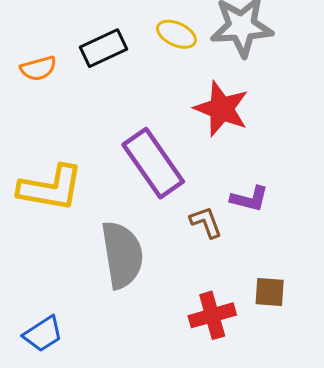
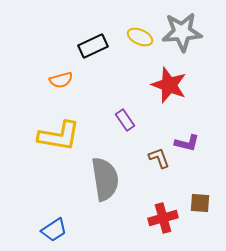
orange semicircle: (38, 68) -> (61, 80), moved
purple rectangle: (153, 163) -> (125, 120), size x0.5

